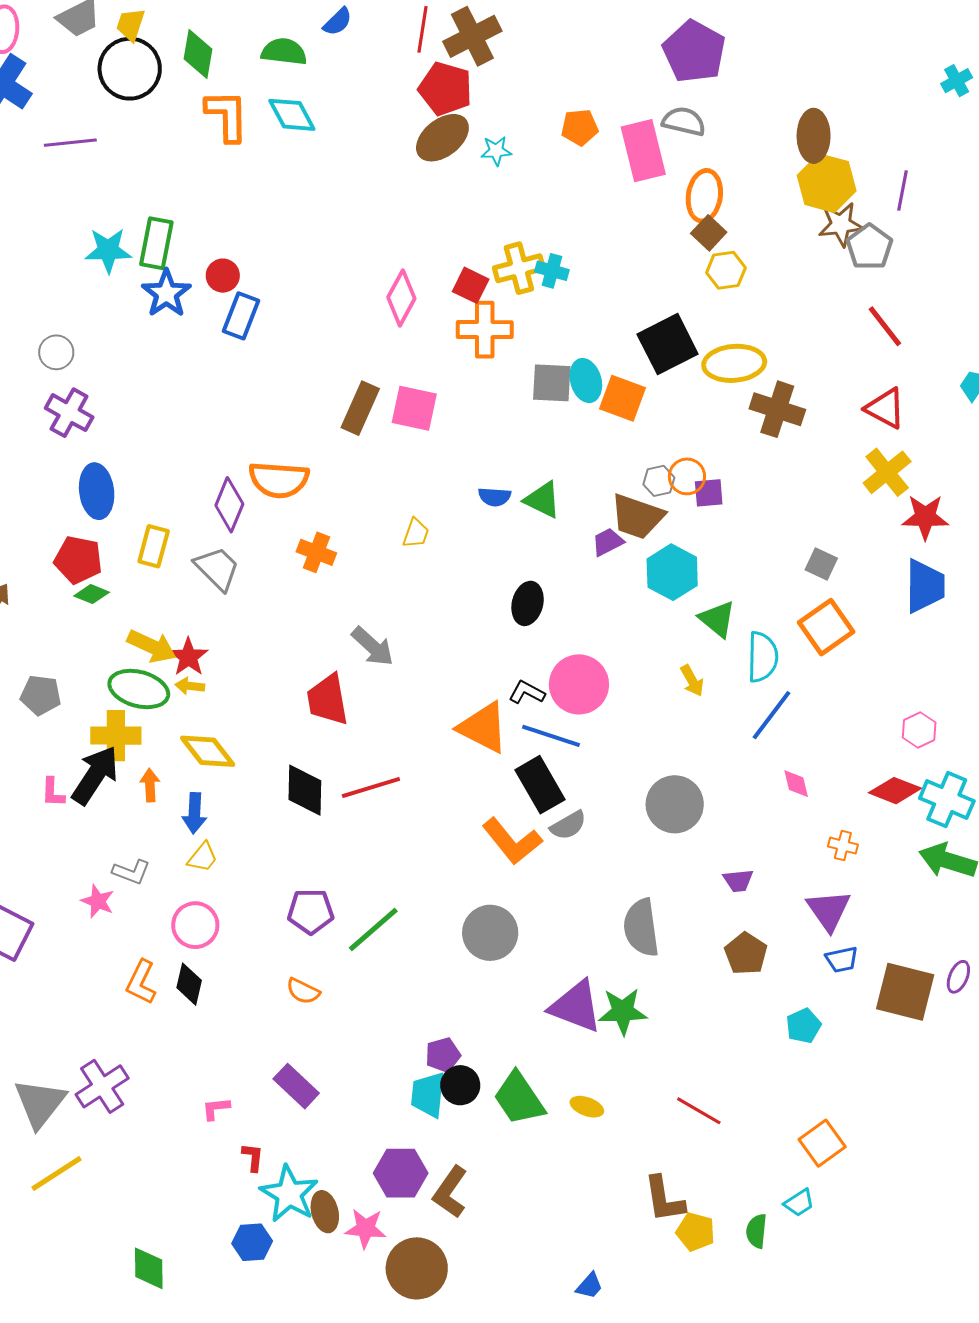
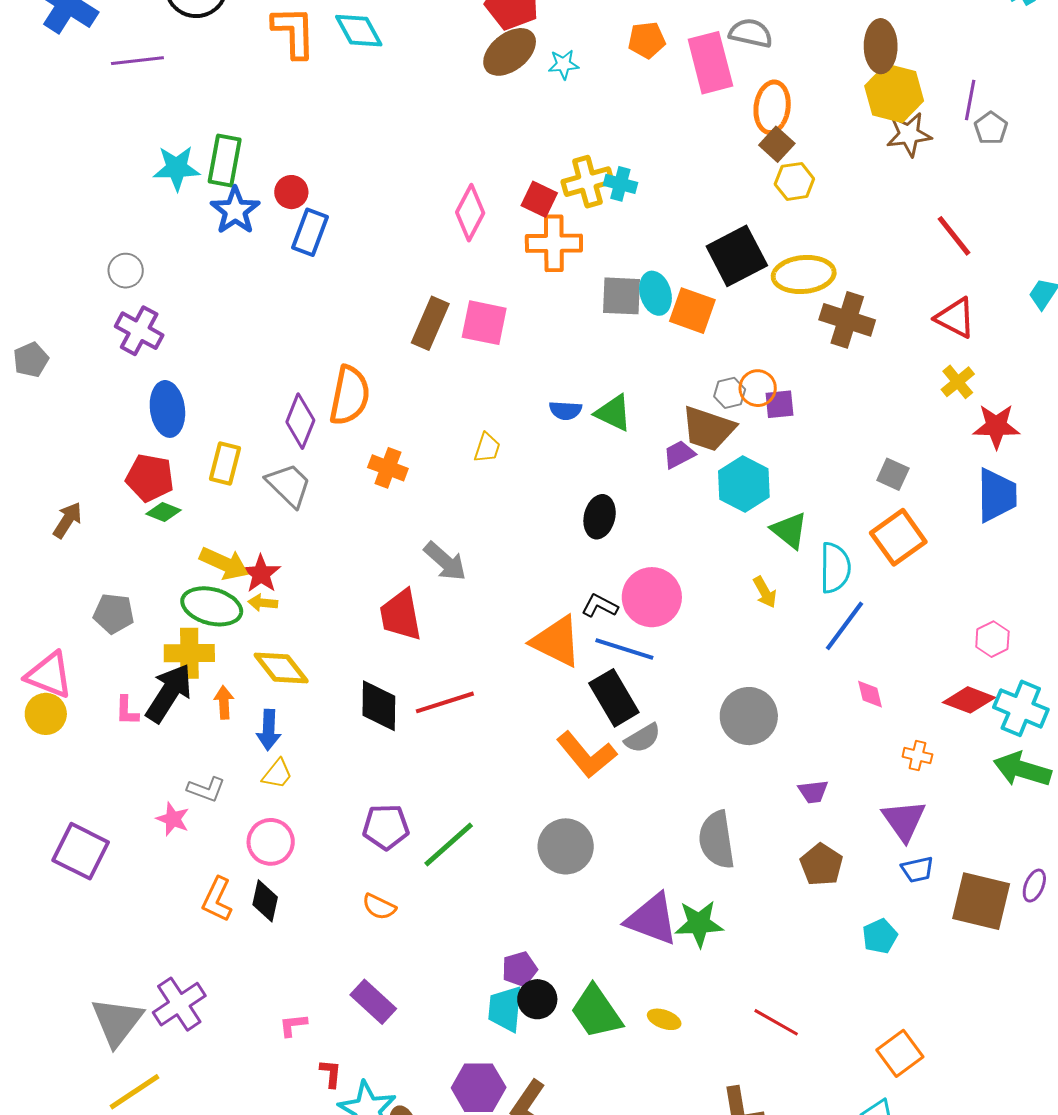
gray pentagon: (869, 247) -> (991, 128), moved, size x0.7
yellow cross: (887, 472) -> (958, 382), size x0.7
orange semicircle: (279, 480) -> (350, 396), turned -82

